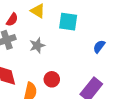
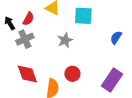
gray star: (37, 45) -> (65, 40), moved

